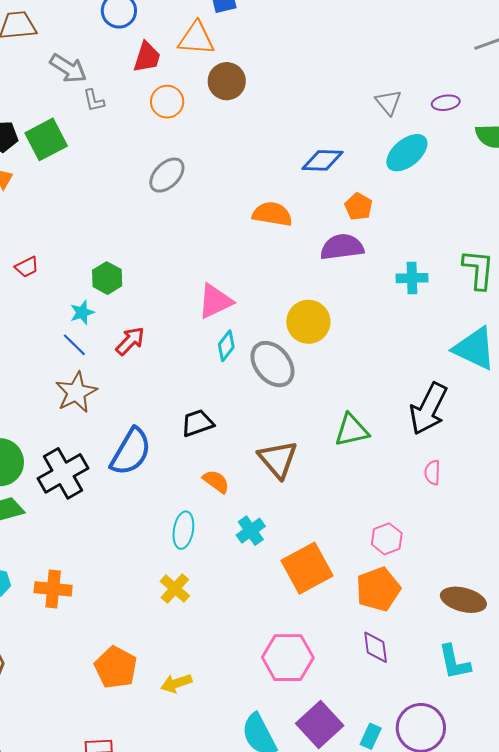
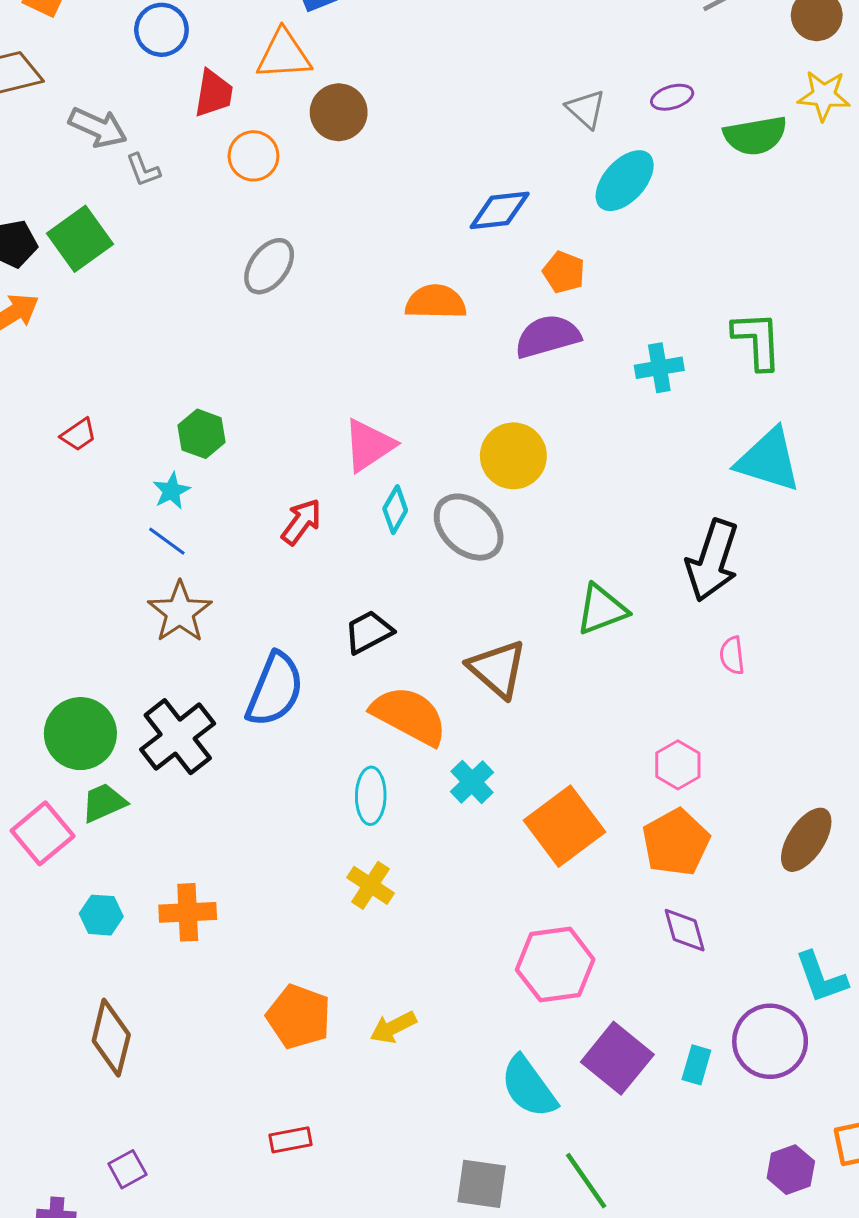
red arrow: (130, 341) -> (301, 522), moved
orange semicircle: (216, 481) -> (409, 716), size x1.8
brown ellipse: (463, 600) -> (806, 840), turned -63
cyan L-shape: (454, 662) -> (821, 977), moved

